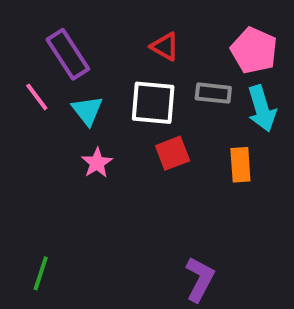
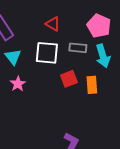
red square: (173, 153) -> (69, 79), moved

